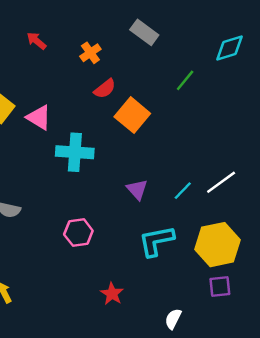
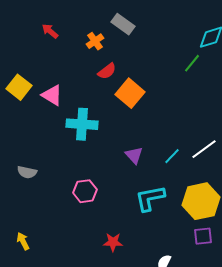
gray rectangle: (144, 32) -> (123, 24), moved
green line: (185, 80) -> (192, 63), moved
red star: (112, 294) -> (113, 242), turned -30

